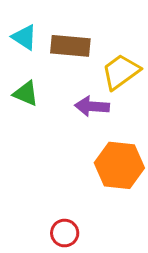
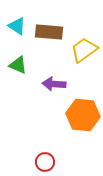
purple arrow: (92, 106) -> (54, 84), moved

